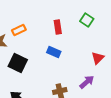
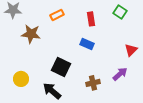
orange rectangle: (19, 30) -> (57, 15), moved
black square: (18, 63) -> (61, 67), moved

